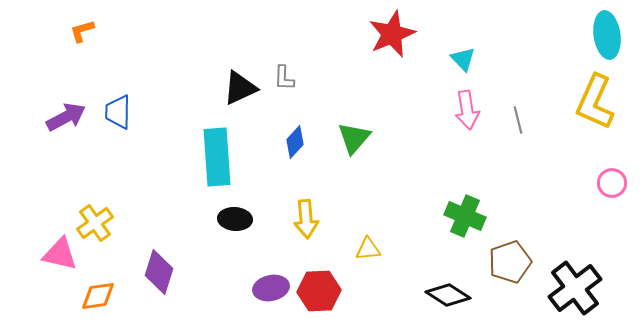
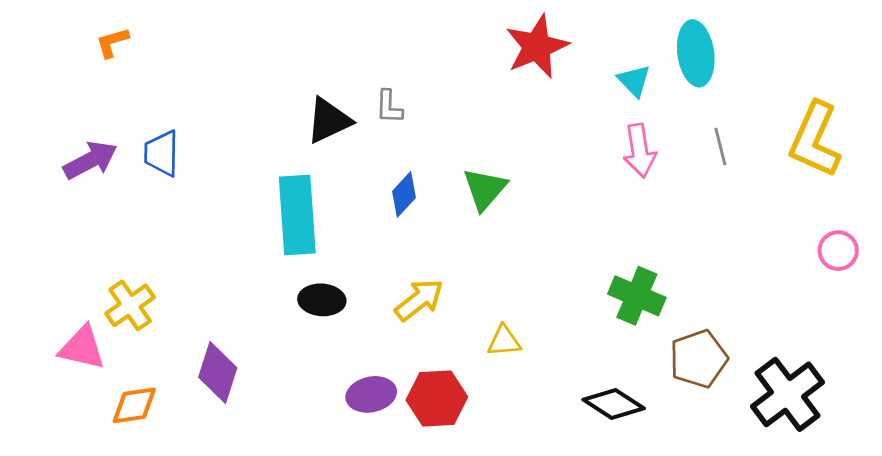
cyan ellipse: (607, 35) -> (696, 53), moved
gray line: (518, 120) -> (720, 147), moved
yellow arrow: (306, 219) -> (419, 300), turned -123

